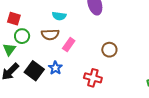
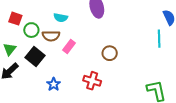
green circle: (22, 36) -> (31, 30), moved
blue star: (55, 68) -> (54, 84), moved
black square: (34, 71) -> (35, 56), moved

